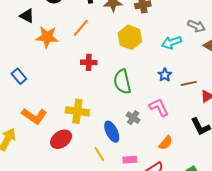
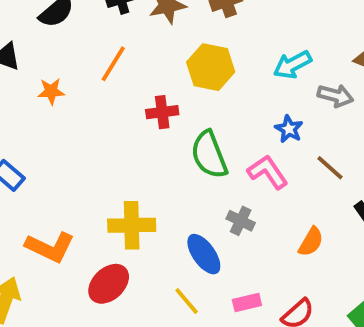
gray arrow: (196, 26) -> (335, 96), moved
orange star: (47, 37) -> (51, 91), size x0.6
red cross: (89, 62) -> (162, 112), moved
brown line: (189, 83) -> (330, 168), moved, turned 63
pink L-shape: (159, 107) -> (268, 172), moved
orange semicircle: (166, 143) -> (311, 242), moved

